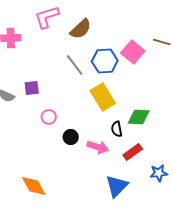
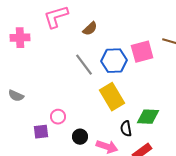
brown semicircle: (81, 29) -> (90, 29), size x0.7
pink square: (133, 52) -> (142, 52), turned 35
purple square: (32, 88) -> (41, 132), moved

